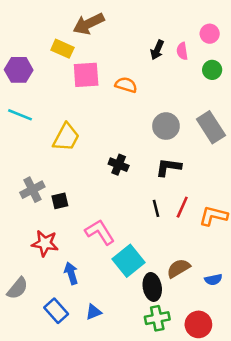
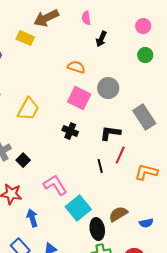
pink semicircle: (182, 51) -> (86, 18), moved
pink square: (86, 75) -> (79, 98), moved, turned 30
gray circle: (166, 126) -> (108, 88), moved
gray rectangle: (211, 127) -> (144, 117), moved
black square: (60, 201) -> (23, 160), turned -32
red line: (182, 207) -> (120, 155), moved

